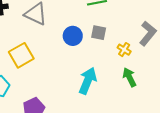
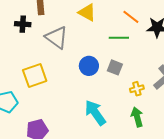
yellow cross: (124, 50) -> (137, 89), turned 32
cyan arrow: (88, 81) -> (95, 113), turned -68

